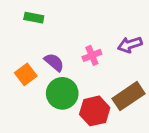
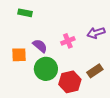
orange square: (26, 74) -> (19, 55), turned 35
brown rectangle: (128, 96) -> (95, 71), size x0.7

